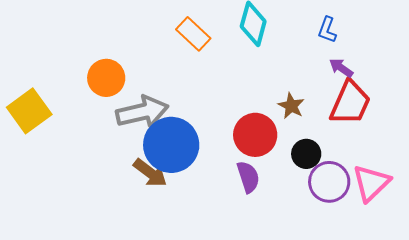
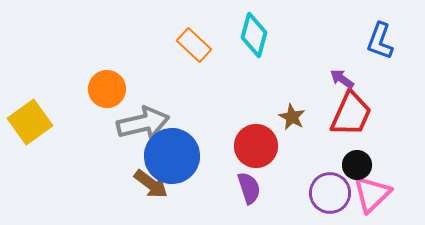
blue L-shape: (327, 30) -> (380, 41), moved, size x1.4
black circle: (306, 154) -> (357, 165), moved

